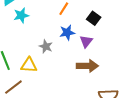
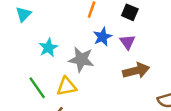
cyan star: (21, 15) -> (48, 48), moved
gray star: (46, 46) -> (81, 59), size x1.5

